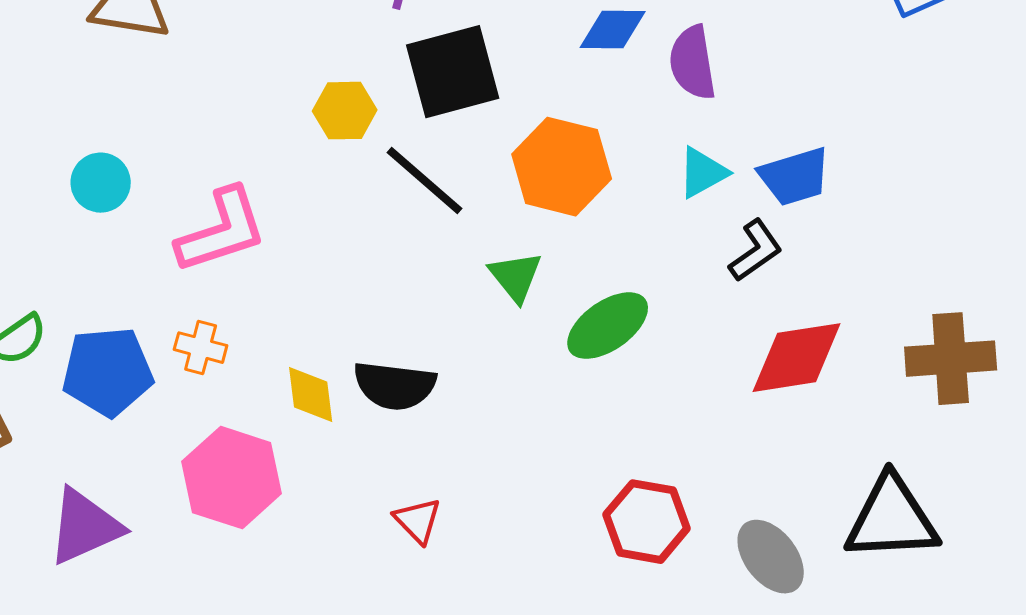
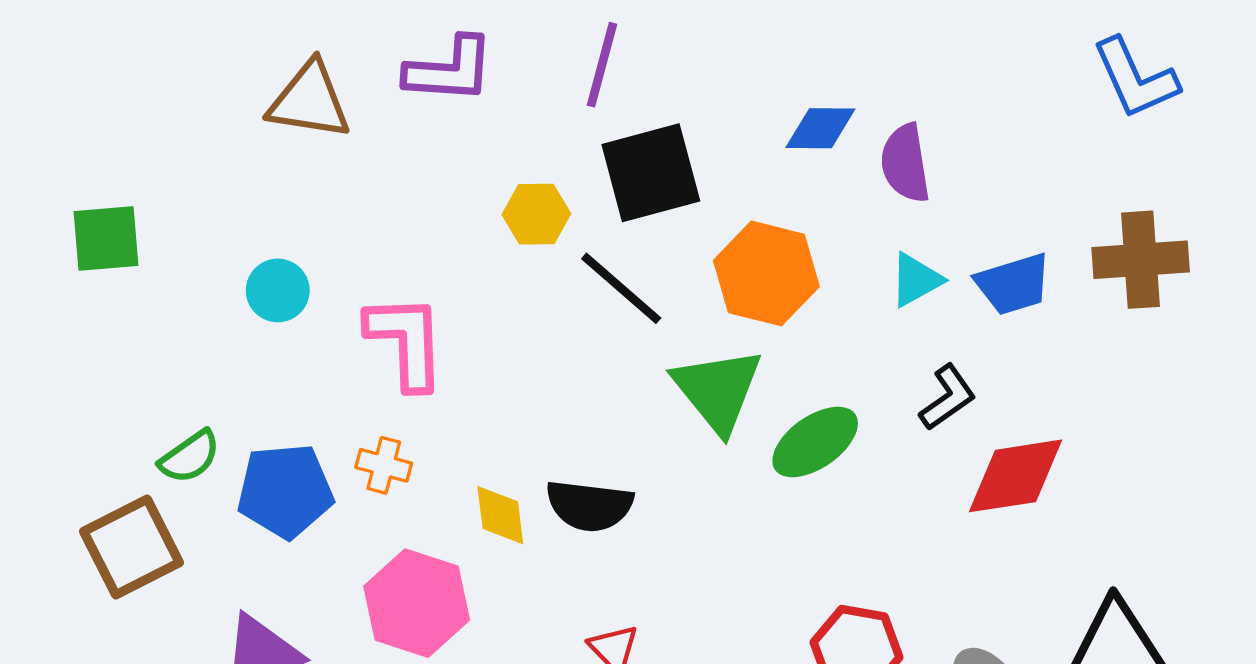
pink L-shape: (222, 231) -> (406, 341), turned -74
black L-shape: (756, 251) -> (948, 397), moved
green triangle: (516, 277) -> (718, 390), size x1.6
brown cross: (951, 359) -> (1141, 260), moved

